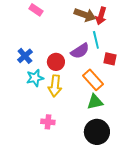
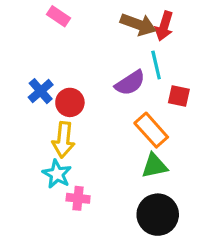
red circle: (56, 62) -> (70, 102), moved
cyan star: (35, 78) -> (57, 174), moved, turned -30
yellow arrow: (55, 86) -> (63, 140), moved

